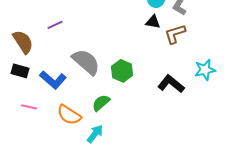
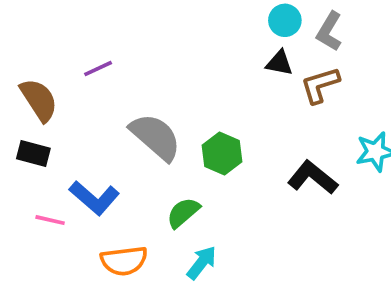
blue L-shape: (53, 80) -> (94, 198), moved
orange semicircle: (69, 115) -> (124, 261), moved, turned -40
cyan arrow: (95, 134) -> (202, 263), moved

